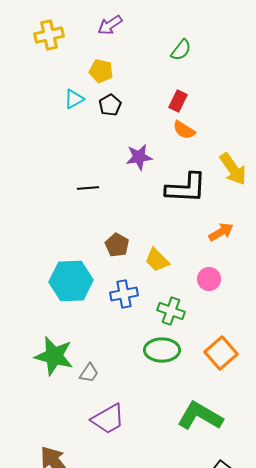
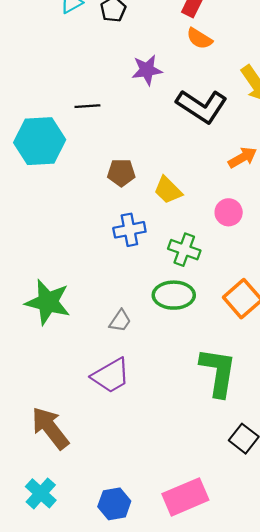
black L-shape: (186, 188) -> (202, 106), turned 30
brown pentagon: (117, 245) -> (121, 173), turned -30
cyan hexagon: (71, 281) -> (40, 141), moved
gray trapezoid: (89, 373) -> (120, 321), moved
green L-shape: (200, 416) -> (218, 372), turned 69

